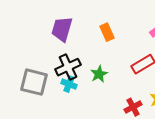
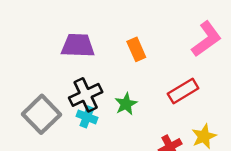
purple trapezoid: (62, 29) -> (78, 45), turned 76
gray square: (34, 82) -> (41, 114), turned 32

